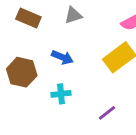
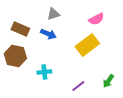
brown rectangle: (28, 18) -> (20, 29), moved
blue arrow: (62, 57) -> (48, 34), moved

